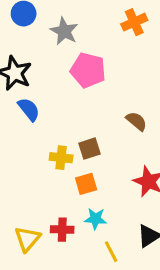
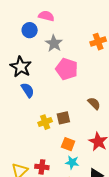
yellow cross: (61, 158) -> (45, 122), turned -32
orange square: (86, 184) -> (68, 144), moved, turned 32
cyan star: (95, 219) -> (72, 162), moved

